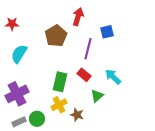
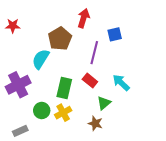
cyan semicircle: (19, 54) -> (41, 59), moved
purple cross: (17, 94) -> (18, 85), moved
brown star: (77, 115) -> (95, 123), moved
green circle: (37, 119) -> (42, 110), moved

